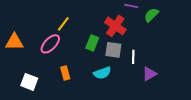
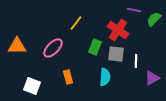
yellow line: (63, 24) -> (76, 23), moved
cyan semicircle: (102, 73) -> (105, 77), turned -66

